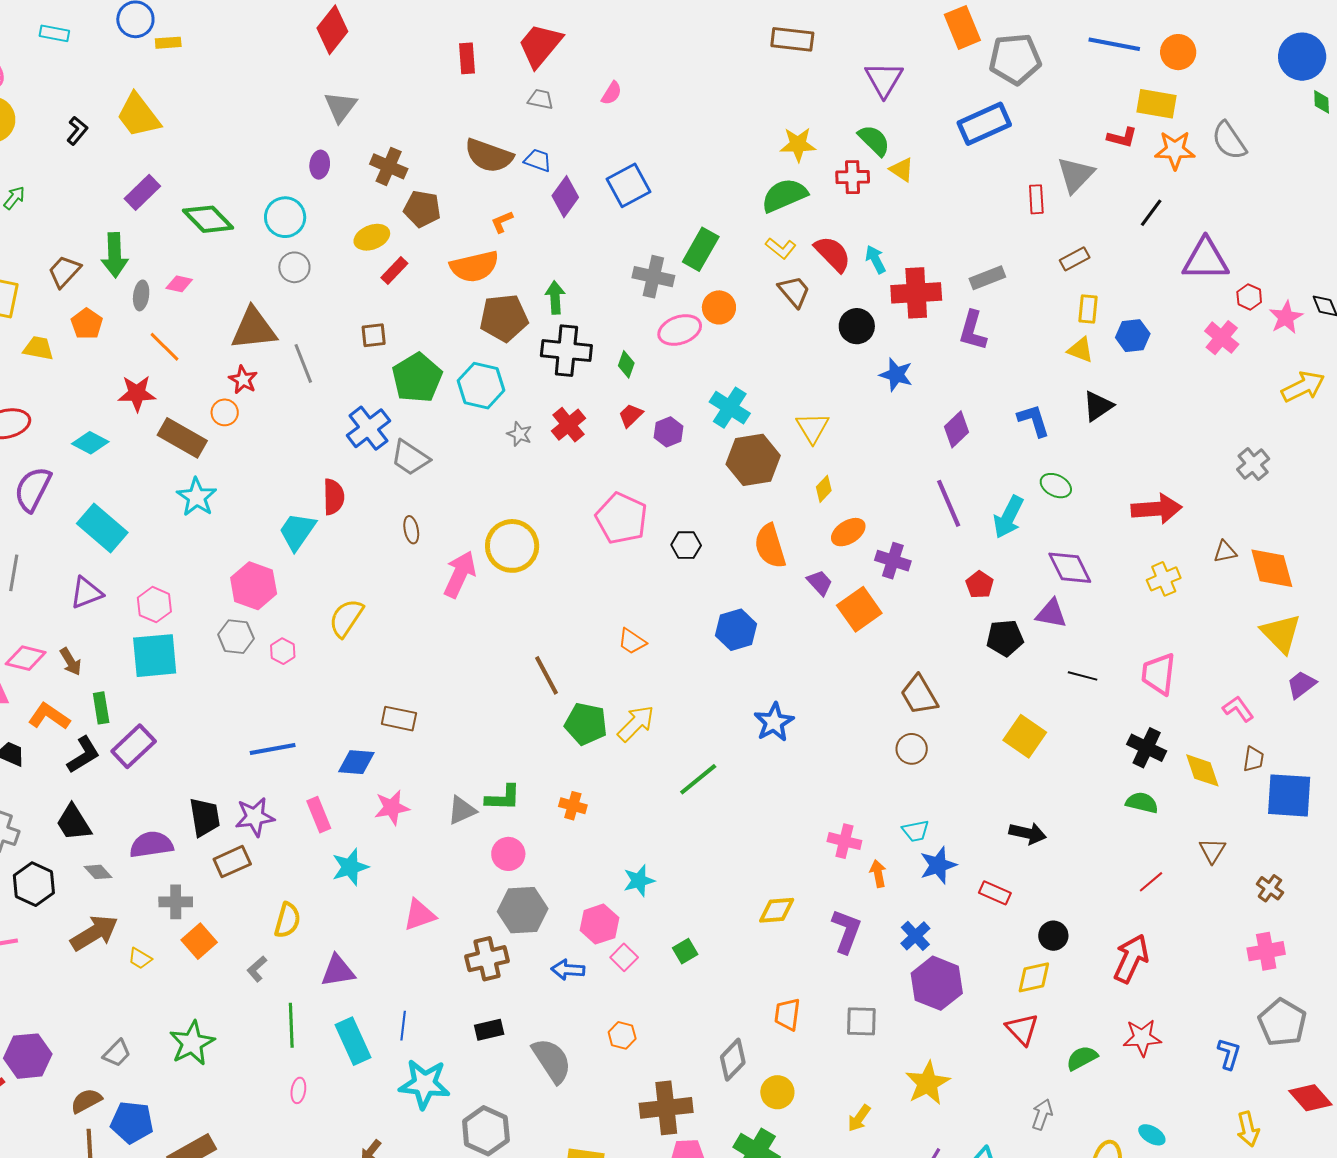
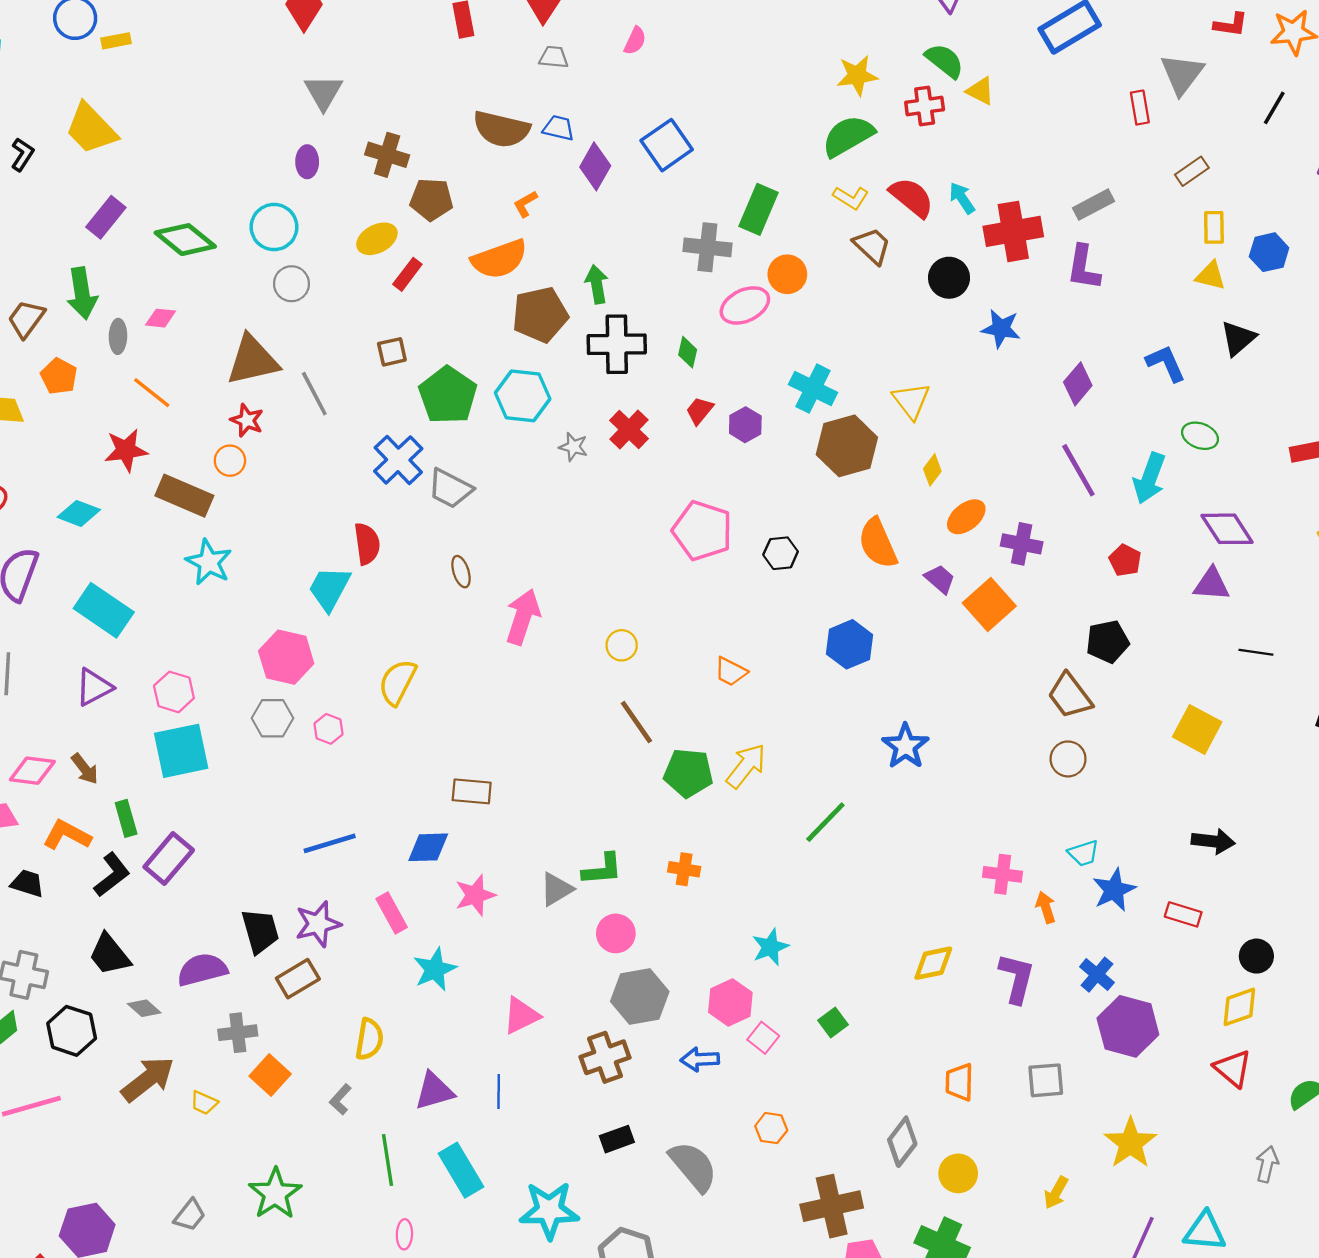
yellow circle: (512, 546) -> (622, 645), moved, size x0.5
black pentagon: (1005, 638) -> (1108, 642), moved
blue line: (403, 1026) -> (499, 1091), moved

